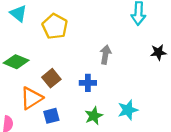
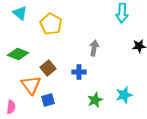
orange triangle: (31, 98) -> (31, 85), turned -35
cyan star: (128, 110) -> (124, 95), moved
green star: (94, 116) -> (95, 100), moved

